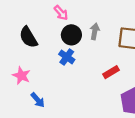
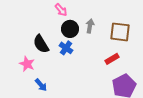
black semicircle: (28, 37) -> (41, 44), moved
red rectangle: (111, 72) -> (112, 59), moved

